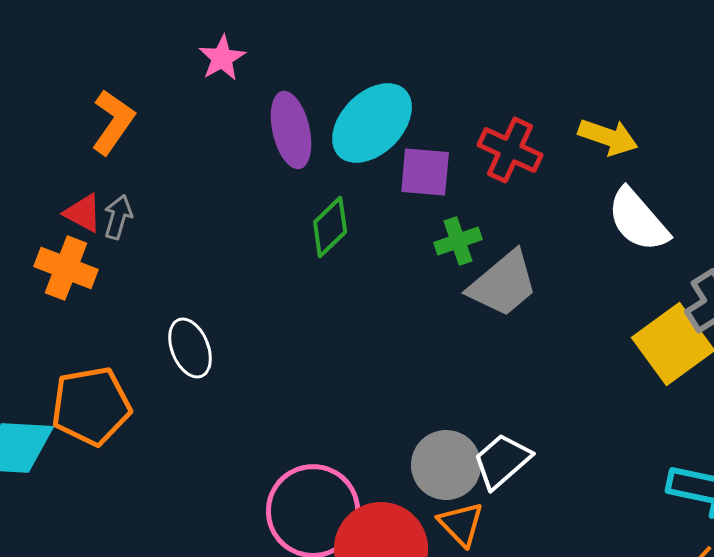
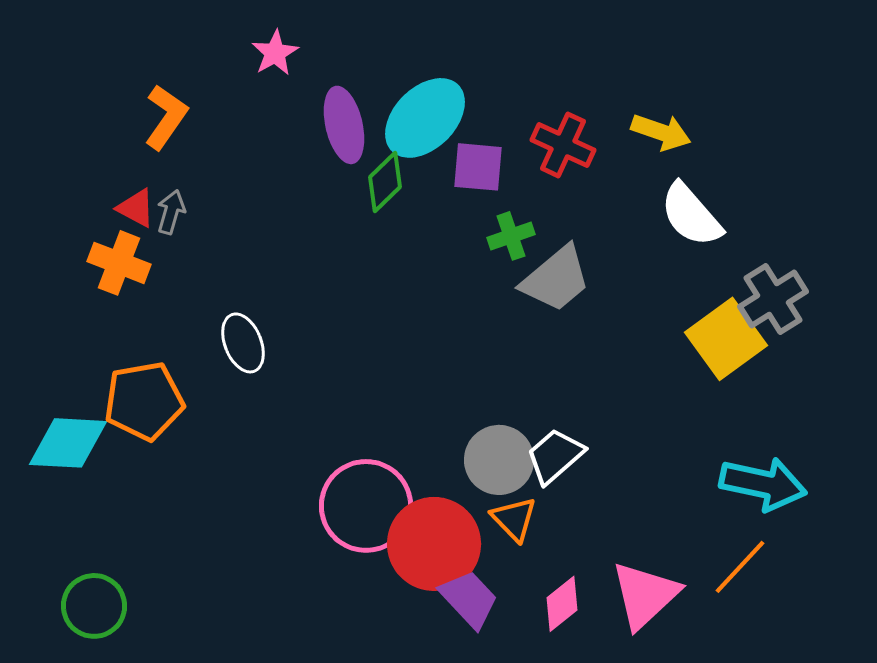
green diamond: (330, 227) -> (385, 182), moved

